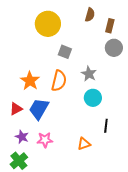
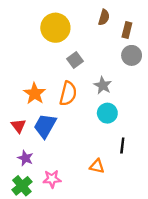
gray square: (65, 52) -> (75, 60), turned 32
red triangle: (16, 109) -> (18, 126), turned -40
pink star: (45, 140) -> (52, 179), moved
orange triangle: (84, 144) -> (97, 166), turned 32

